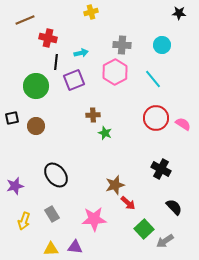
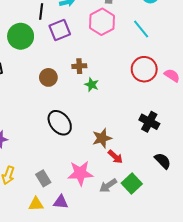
brown circle: (36, 126) -> (48, 77), moved
black ellipse: (56, 175) -> (60, 123), moved
gray rectangle: (52, 214) -> (43, 178), moved
gray arrow: (165, 241) -> (108, 186), moved

